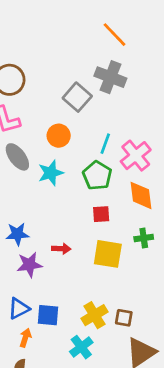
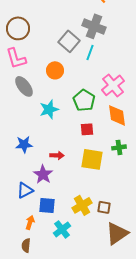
cyan line: (105, 144) -> (90, 52), moved
cyan star: (51, 173) -> (49, 109), moved
purple star: (29, 265) -> (43, 174), moved, turned -30
blue triangle: (19, 308) -> (25, 190), moved
cyan cross: (81, 347) -> (62, 229), moved

